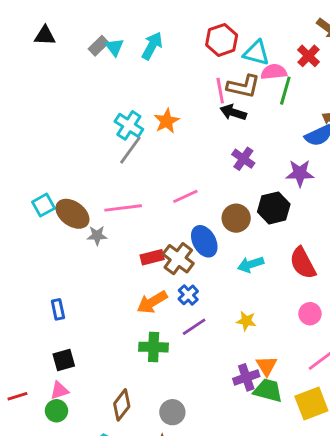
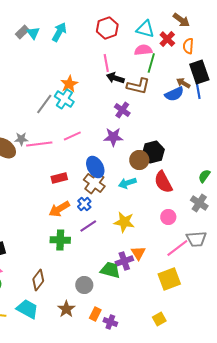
cyan triangle: (256, 53) -> (145, 29), moved
brown L-shape: (243, 86) -> (138, 86), moved
cyan cross: (129, 125) -> (64, 99), moved
purple star: (300, 173) -> (113, 137), moved
pink line: (185, 196) -> (72, 136), moved
black hexagon: (274, 208) -> (153, 152), moved
brown circle: (236, 218) -> (139, 160), moved
gray star: (97, 235) -> (21, 139), moved
brown cross: (178, 259) -> (94, 183), moved
yellow star: (246, 321) -> (124, 222), size x1.5
green trapezoid: (268, 390) -> (110, 270), moved
gray circle: (172, 412) -> (84, 285), moved

